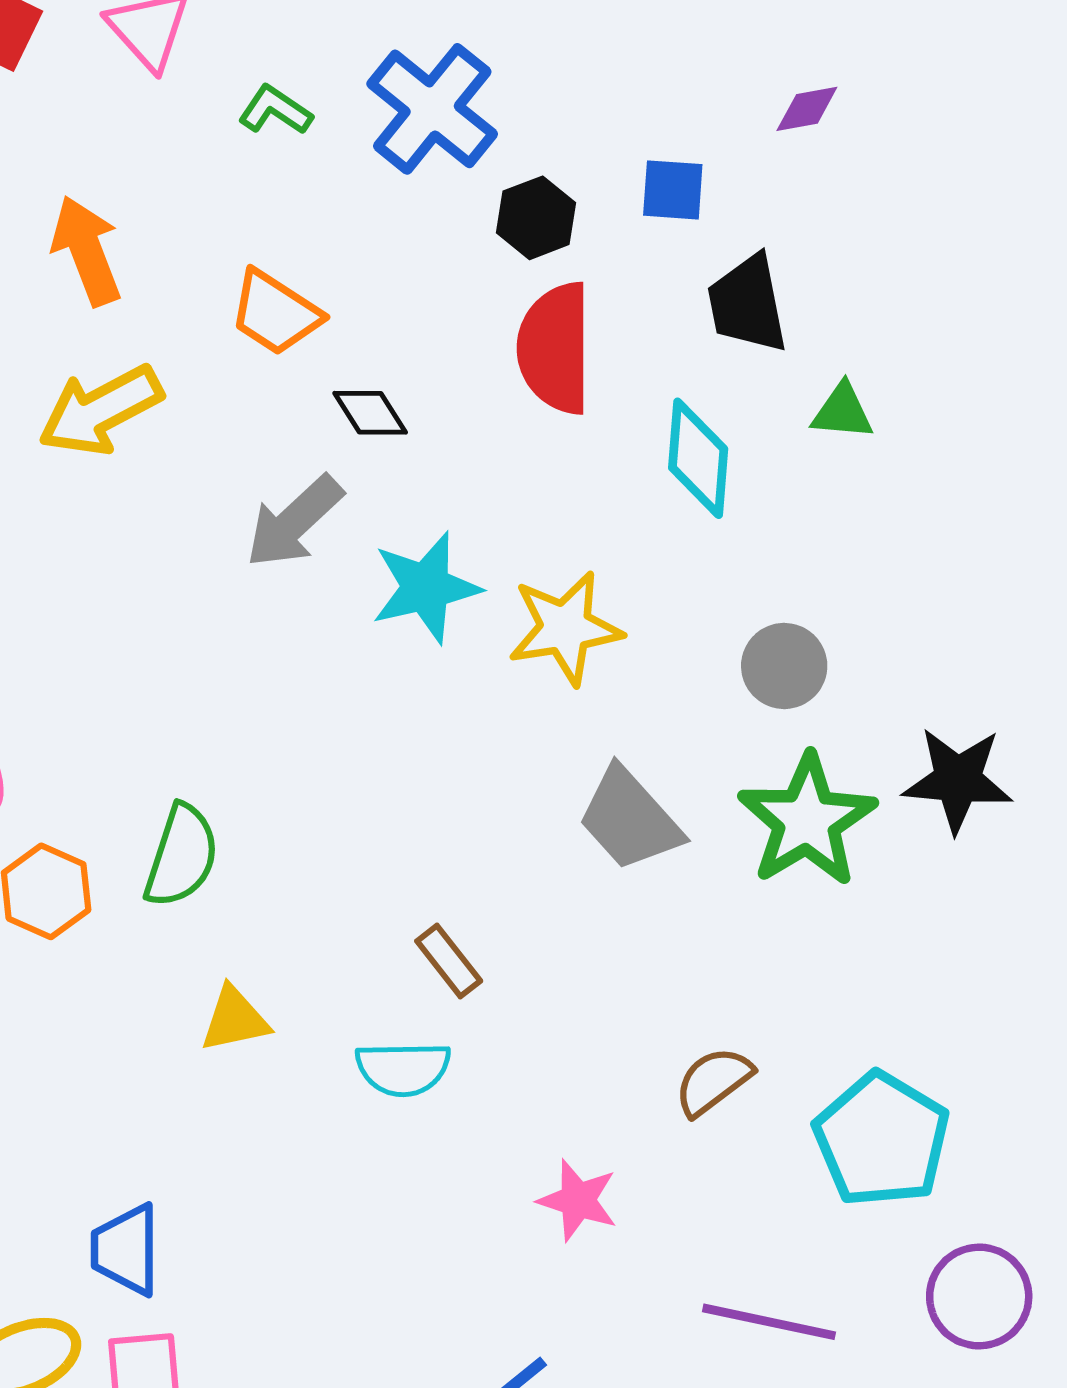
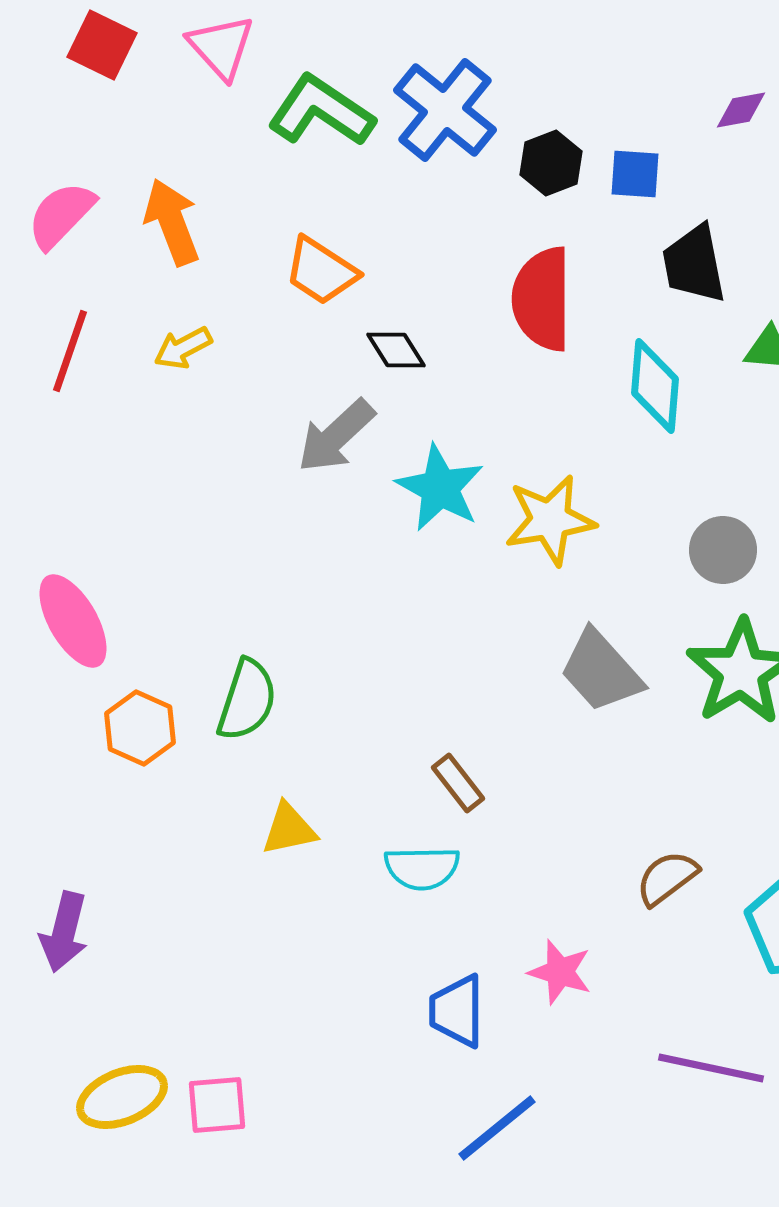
green L-shape: (275, 110) -> (321, 111), size x1.8
black hexagon: (536, 218) -> (551, 163), moved
yellow arrow: (100, 410) -> (183, 348), size x0.6
cyan star: (426, 587) -> (440, 488), turned -30
blue trapezoid: (126, 1250) -> (457, 1011), moved

